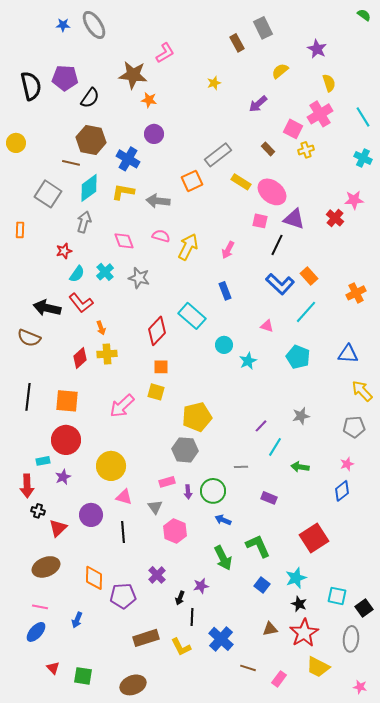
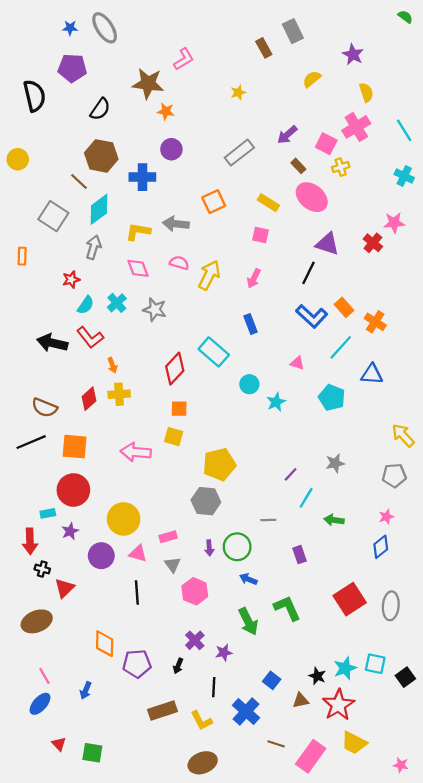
purple pentagon: (65, 78) -> (72, 68), moved
purple arrow: (258, 104) -> (287, 135), moved
gray rectangle: (218, 155) -> (239, 153), moved
blue cross: (128, 159) -> (142, 177), turned -30
brown line: (71, 163) -> (79, 182), turned 30
yellow L-shape: (123, 192) -> (138, 232), moved
pink ellipse: (272, 192) -> (312, 197), moved
pink square: (260, 221) -> (260, 235), moved
orange cross: (356, 293) -> (375, 322), moved, turned -30
brown semicircle: (29, 338) -> (44, 408), moved
blue triangle: (348, 354) -> (372, 374), moved
black line: (28, 397) -> (31, 442), turned 60
pink arrow: (122, 406) -> (136, 452), turned 48
pink rectangle: (167, 482) -> (168, 537), moved
purple rectangle: (269, 498) -> (299, 555), turned 49
purple circle: (91, 515) -> (101, 556), moved
brown ellipse: (46, 567) -> (37, 621), moved
purple cross: (157, 575) -> (195, 640), moved
cyan star: (296, 578) -> (345, 668), moved
blue square: (262, 585) -> (272, 680), moved
black arrow: (180, 598) -> (178, 666), moved
black star: (299, 604) -> (317, 676), moved
pink line: (40, 607) -> (44, 676), turned 49
gray ellipse: (351, 639) -> (391, 606), moved
pink rectangle: (279, 679) -> (311, 756), size x1.8
brown ellipse: (133, 685) -> (203, 763), moved

